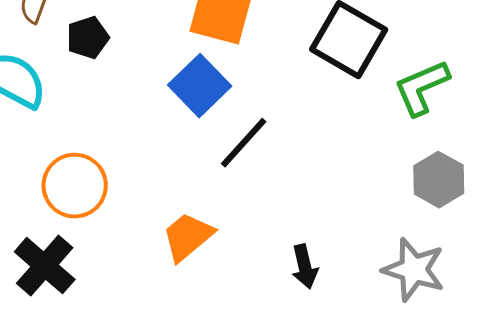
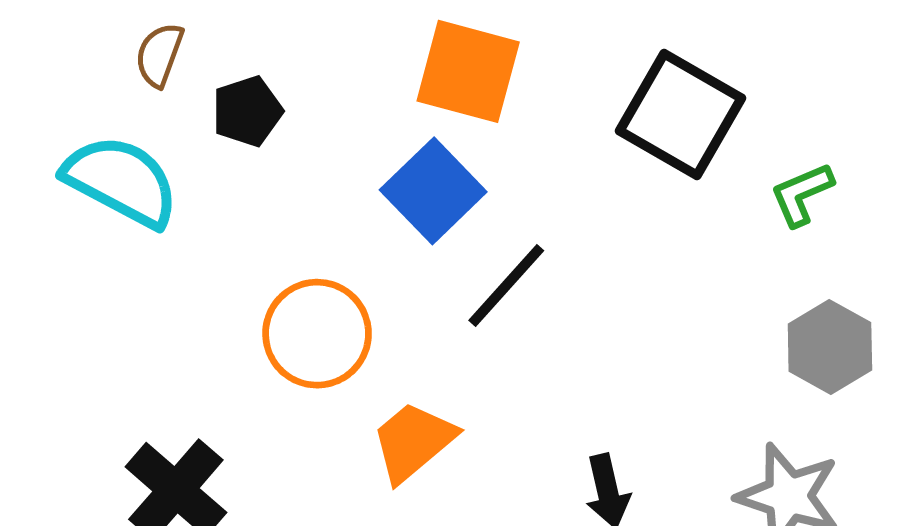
green L-shape: (422, 88) -> (802, 194), size x0.7
orange circle: (75, 186) -> (317, 334), moved

